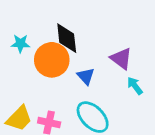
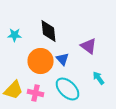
orange circle: (52, 60) -> (40, 61), moved
cyan arrow: (135, 86) -> (98, 78), moved

